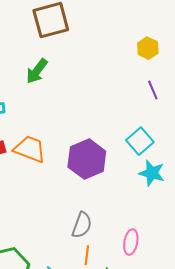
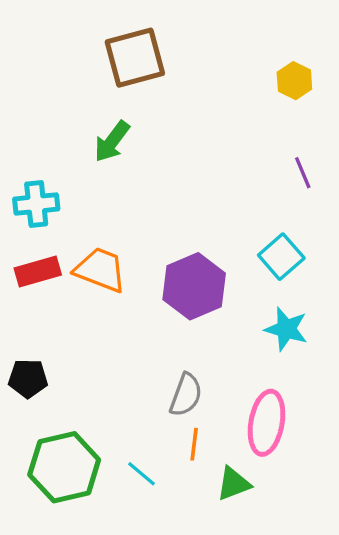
yellow hexagon: (148, 48) -> (294, 81), moved
cyan star: (152, 173) -> (286, 329), moved
pink ellipse: (131, 242) -> (267, 423), size x1.5

